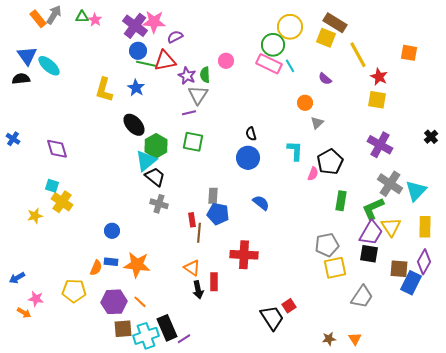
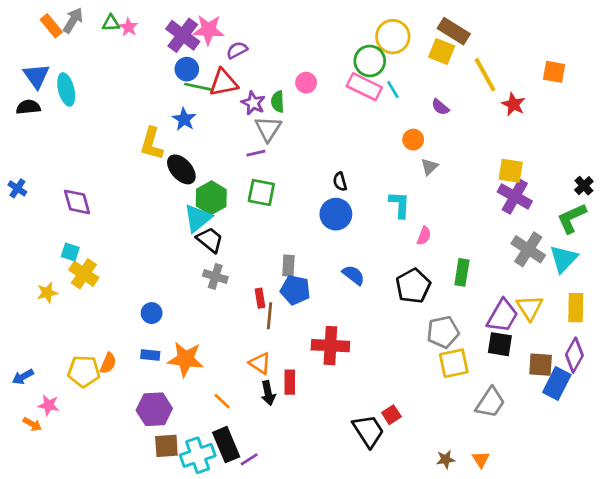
cyan ellipse: (49, 66) -> (66, 89), turned 35
yellow L-shape: (104, 90) -> (152, 144), moved
yellow square: (377, 100) -> (511, 171), moved
black pentagon: (330, 162) -> (413, 286), moved
green L-shape: (373, 209) -> (572, 218), moved
orange semicircle: (96, 268) -> (108, 363), moved
yellow pentagon: (74, 291) -> (84, 371), moved
orange line: (140, 302) -> (222, 401), moved

